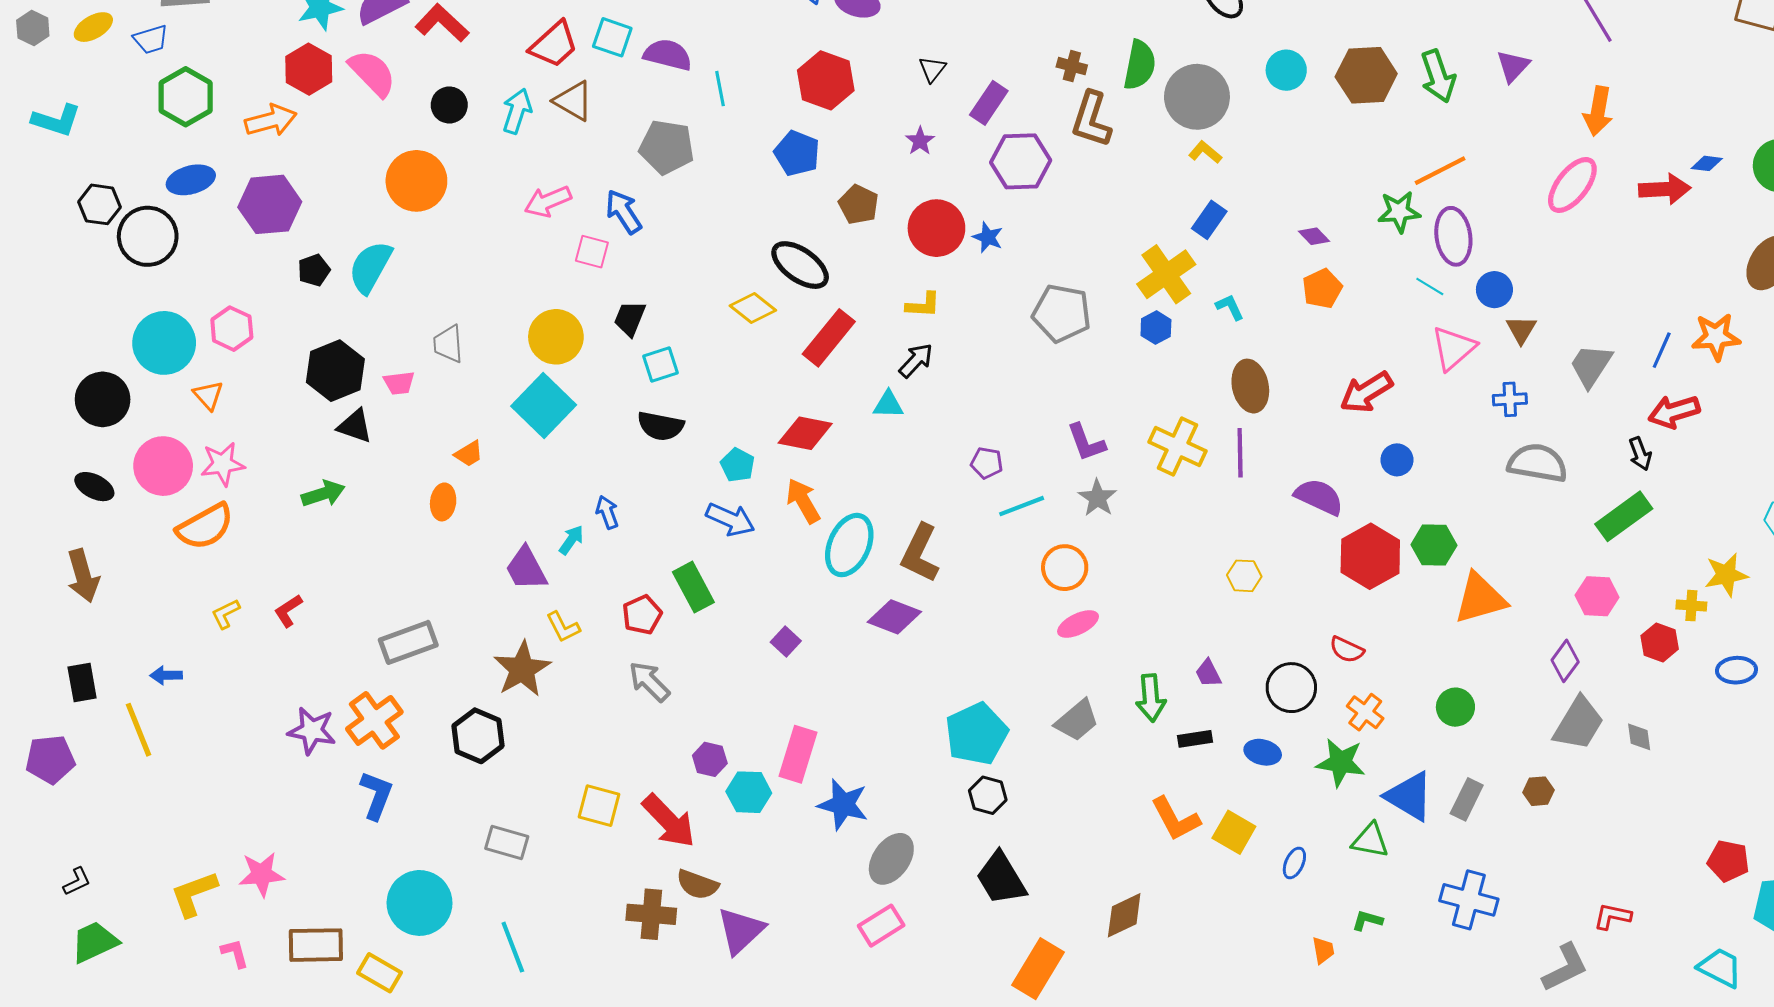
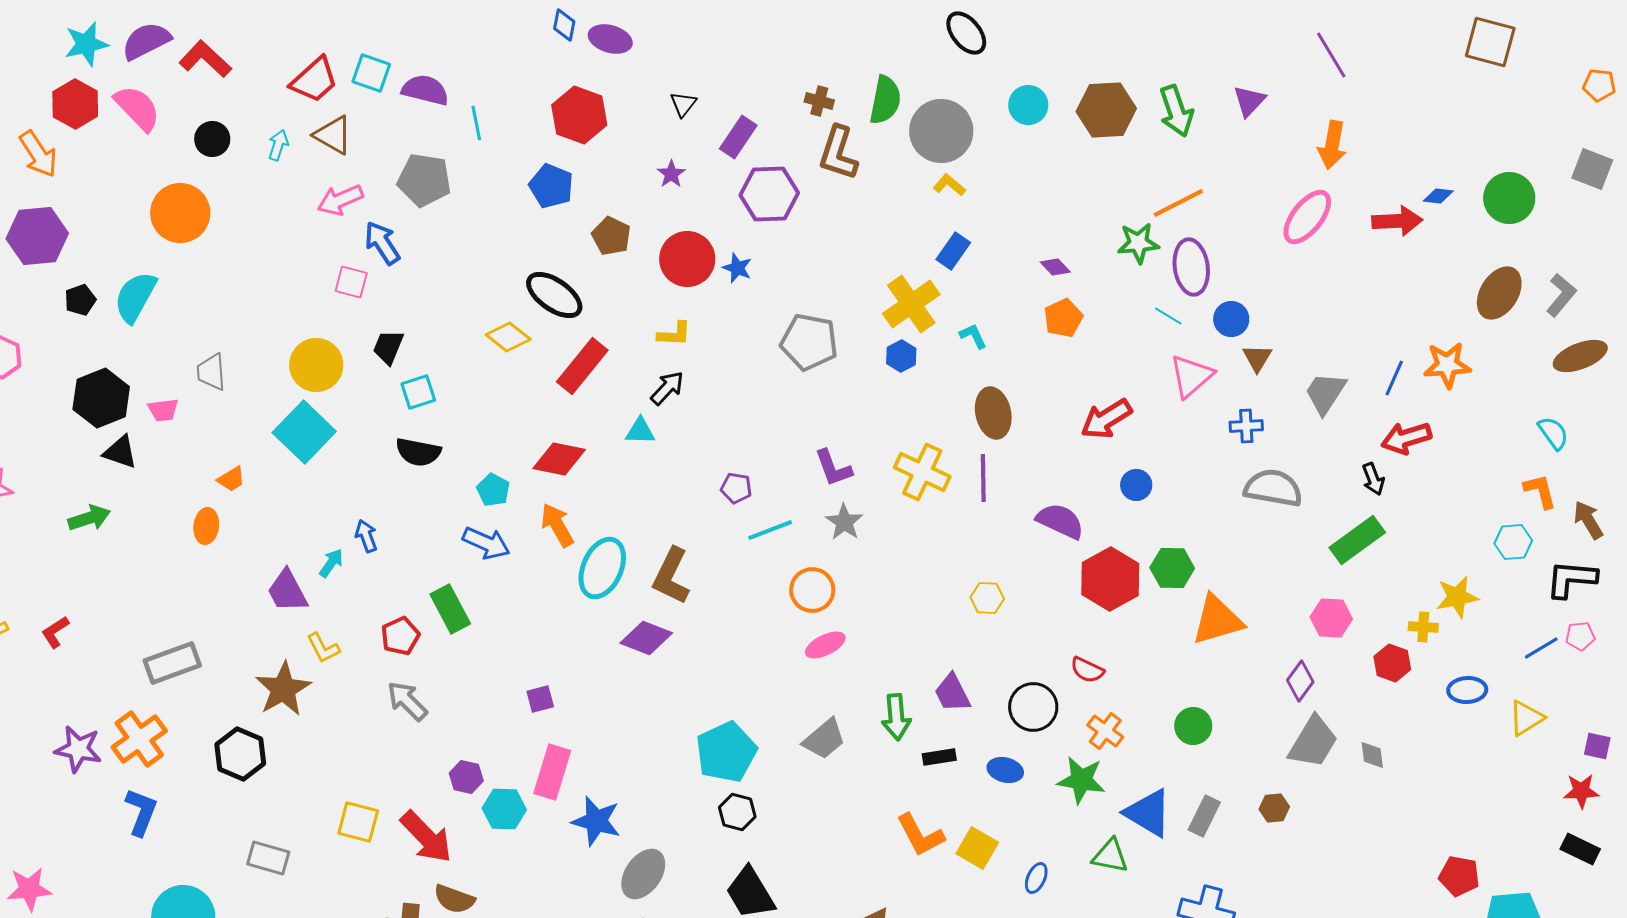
cyan arrow: (517, 111) -> (278, 145), size x0.7
orange arrow: (271, 120) -> (38, 154), turned 72
pink arrow: (548, 201) -> (340, 200), moved
purple square: (786, 641) -> (540, 699), moved, turned 32
purple trapezoid: (1208, 673) -> (952, 693), size x1.4

